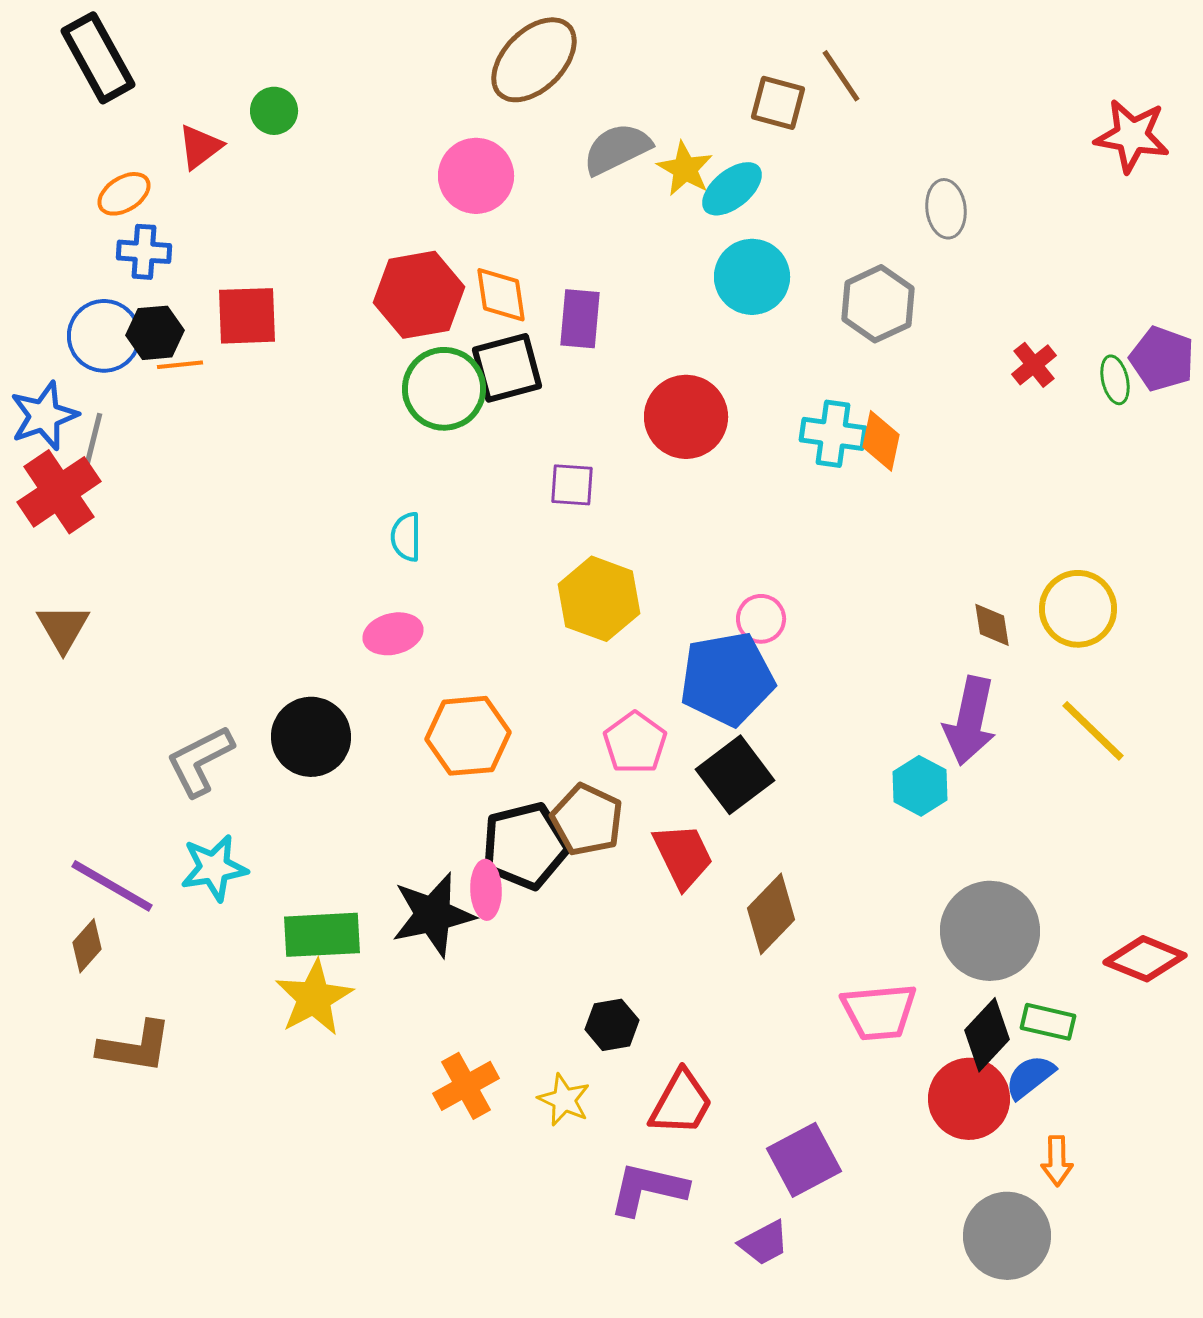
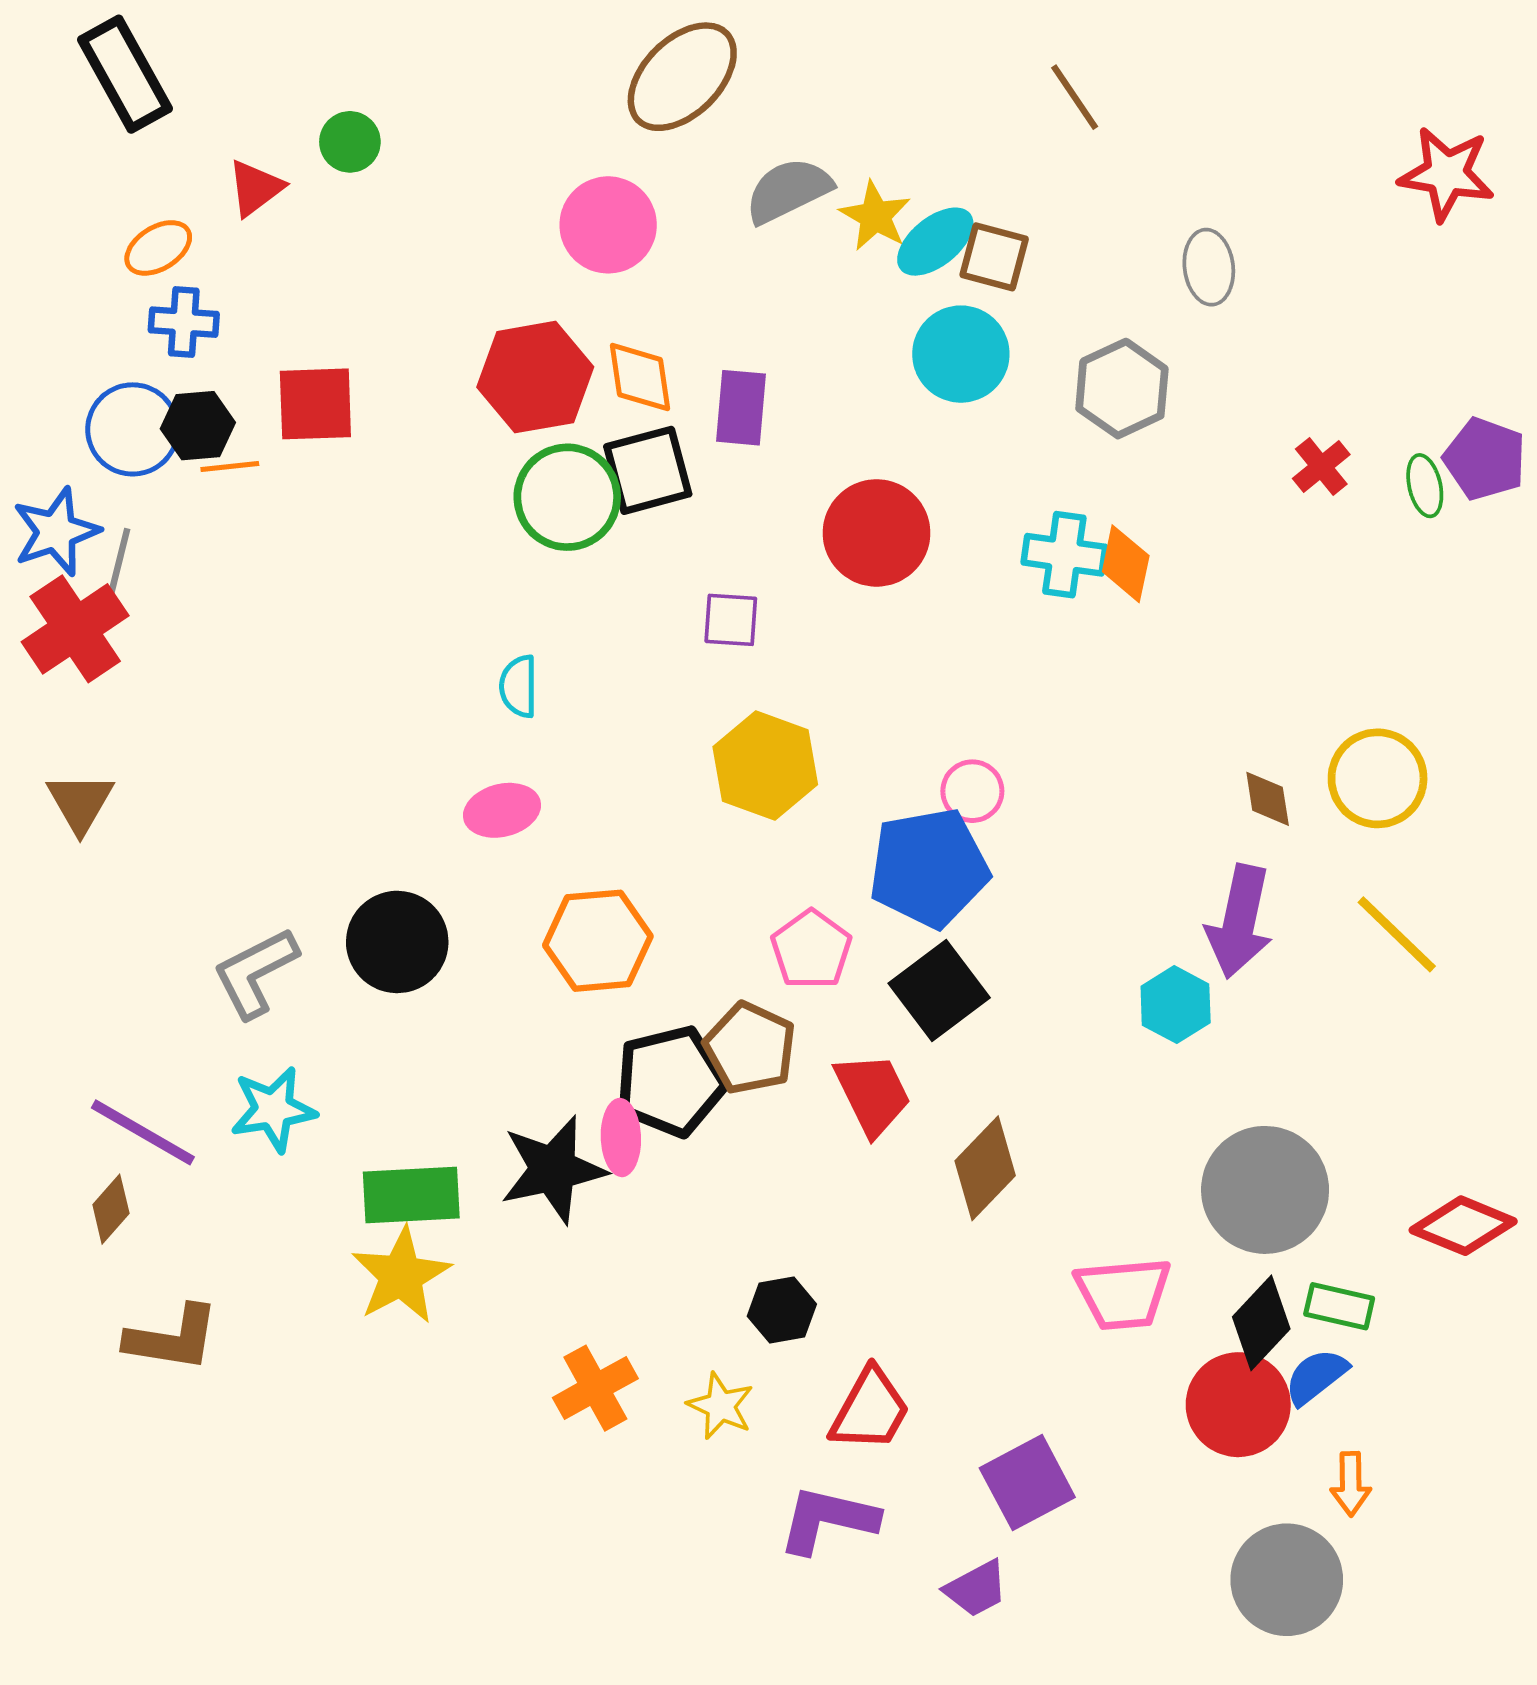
brown square: (778, 103) -> (994, 257), moved

